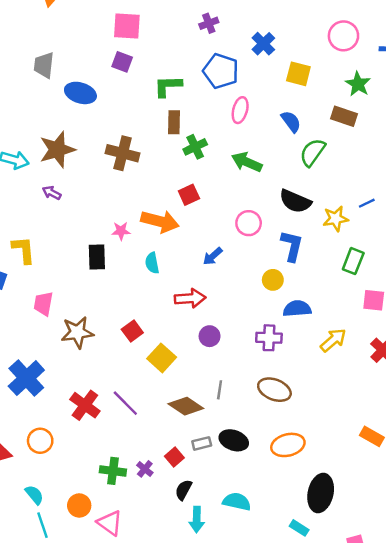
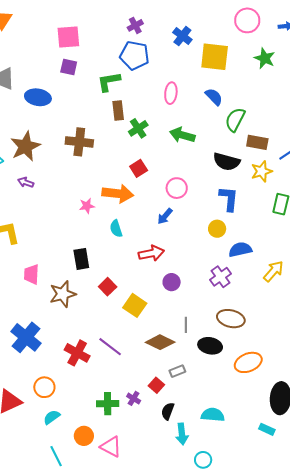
blue pentagon: (221, 71) -> (135, 55), moved
yellow square: (298, 74) -> (215, 57), size x1.4
brown rectangle: (344, 116) -> (257, 142), moved
pink circle: (249, 223) -> (177, 188), moved
black rectangle: (97, 257) -> (81, 259), moved
purple cross: (269, 338) -> (220, 277), turned -30
black ellipse: (234, 440) -> (210, 346), moved
cyan semicircle: (34, 495) -> (52, 417), moved, turned -78

